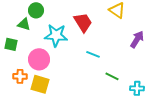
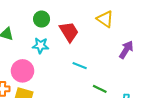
green circle: (36, 10) -> (42, 19), moved
cyan star: (56, 35) -> (40, 45), size x0.7

